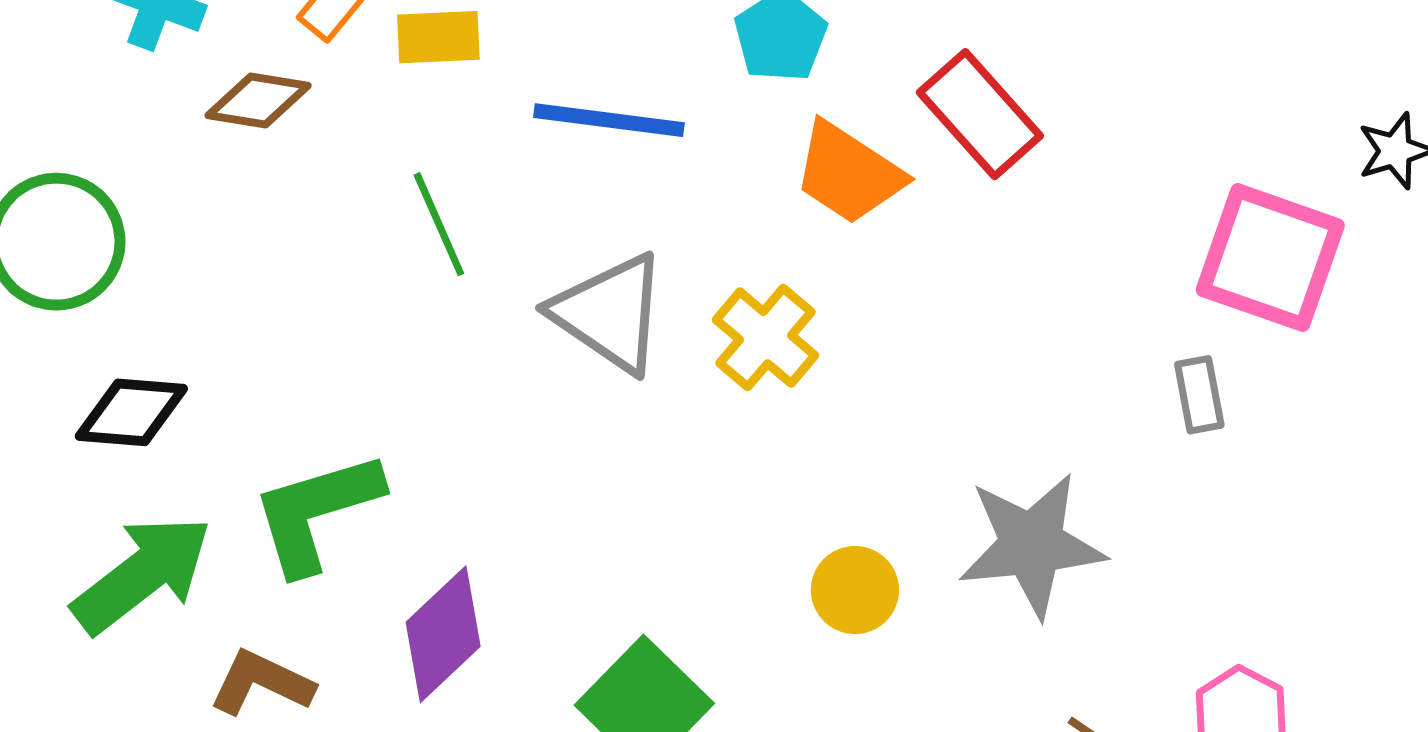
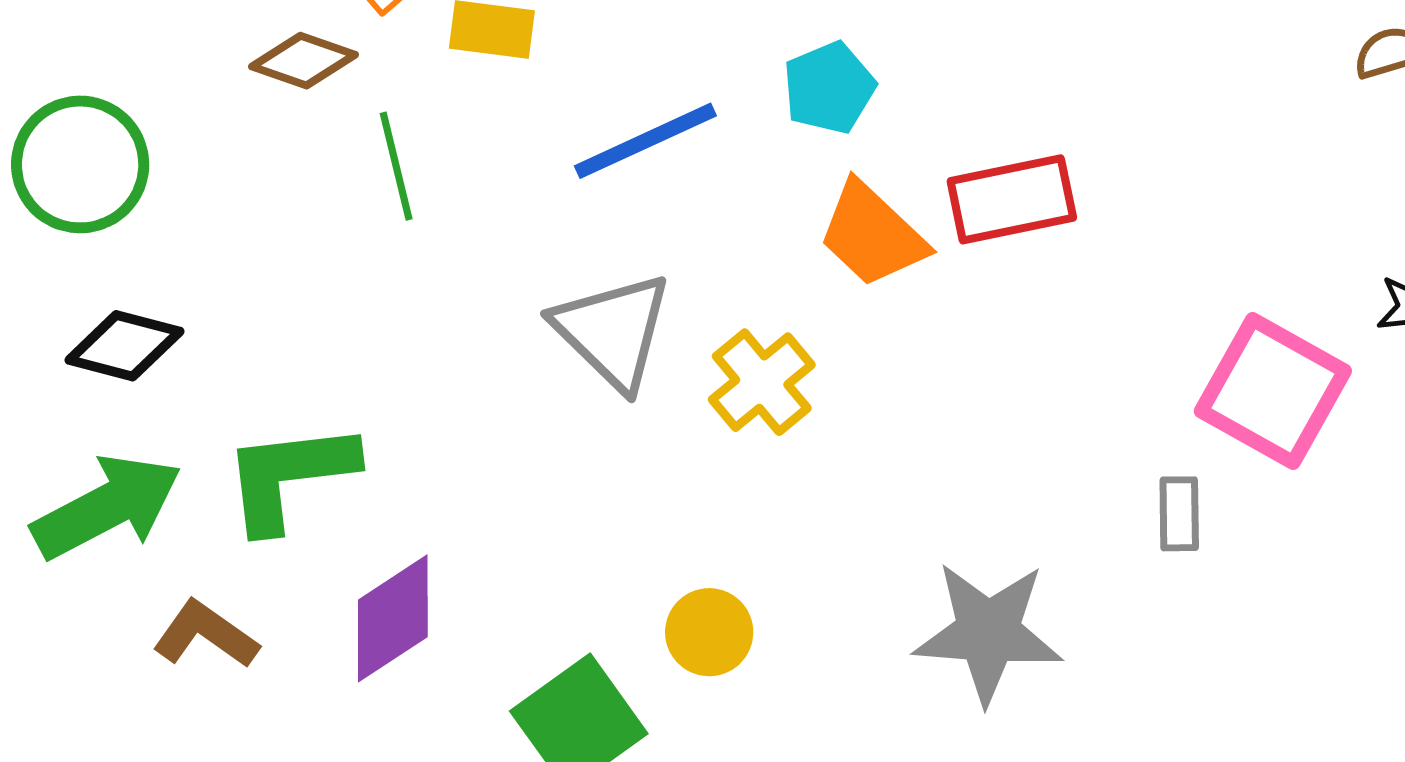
red rectangle: (980, 114) -> (1012, 199), turned -70
blue line: (609, 120) -> (645, 141), turned -42
green line: (439, 224) -> (396, 166), moved
yellow circle: (855, 590) -> (709, 632), moved

